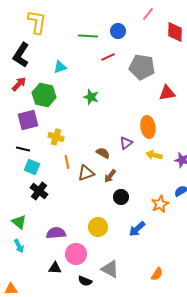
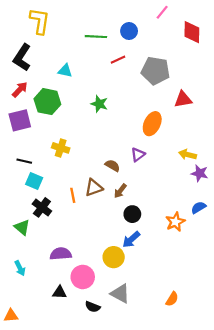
cyan triangle: (60, 67) -> (65, 71), turned 32
purple square: (28, 120) -> (20, 120), moved
orange ellipse: (148, 127) -> (152, 124), moved, turned 35
yellow arrow: (154, 155) -> (187, 155), moved
orange line: (67, 162) -> (73, 195), moved
green triangle: (19, 222) -> (22, 227), moved
yellow circle: (98, 227) -> (114, 257), moved
blue arrow: (137, 229) -> (131, 239), moved

